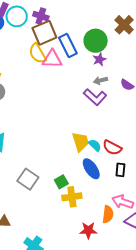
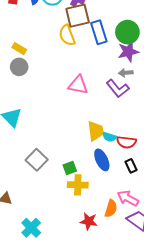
pink triangle: (52, 59) -> (78, 85), moved
purple star: (99, 59) -> (128, 52), size x1.5
cyan semicircle: (95, 145) -> (109, 137), turned 144
red semicircle: (112, 148) -> (126, 142), turned -30
black rectangle: (120, 170) -> (131, 166), turned -40

